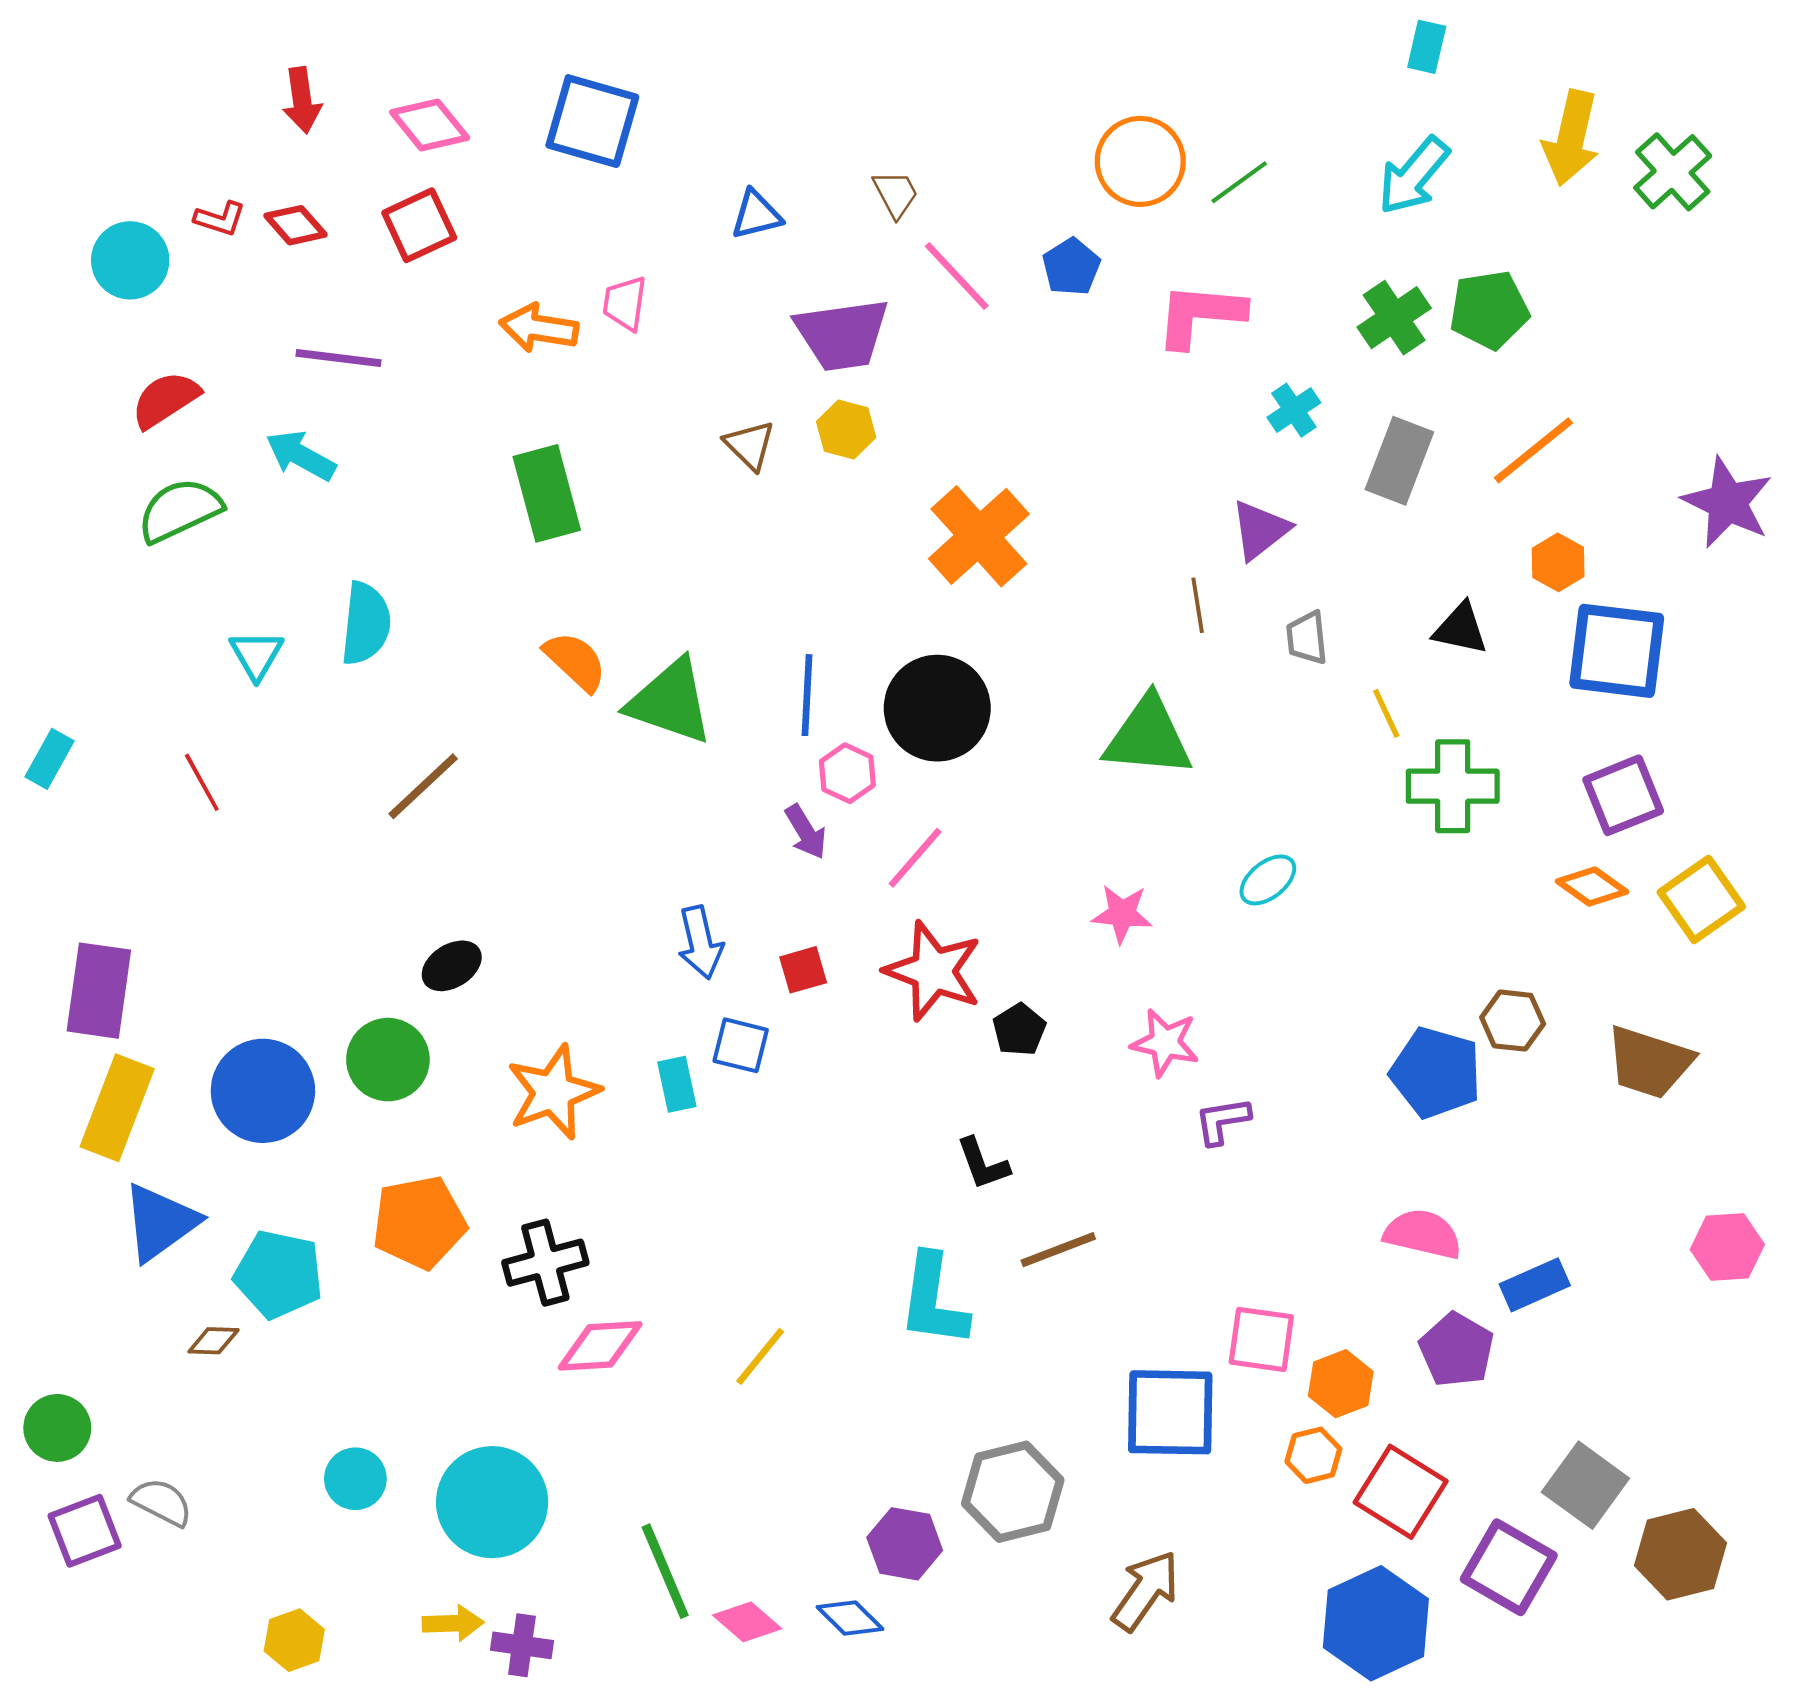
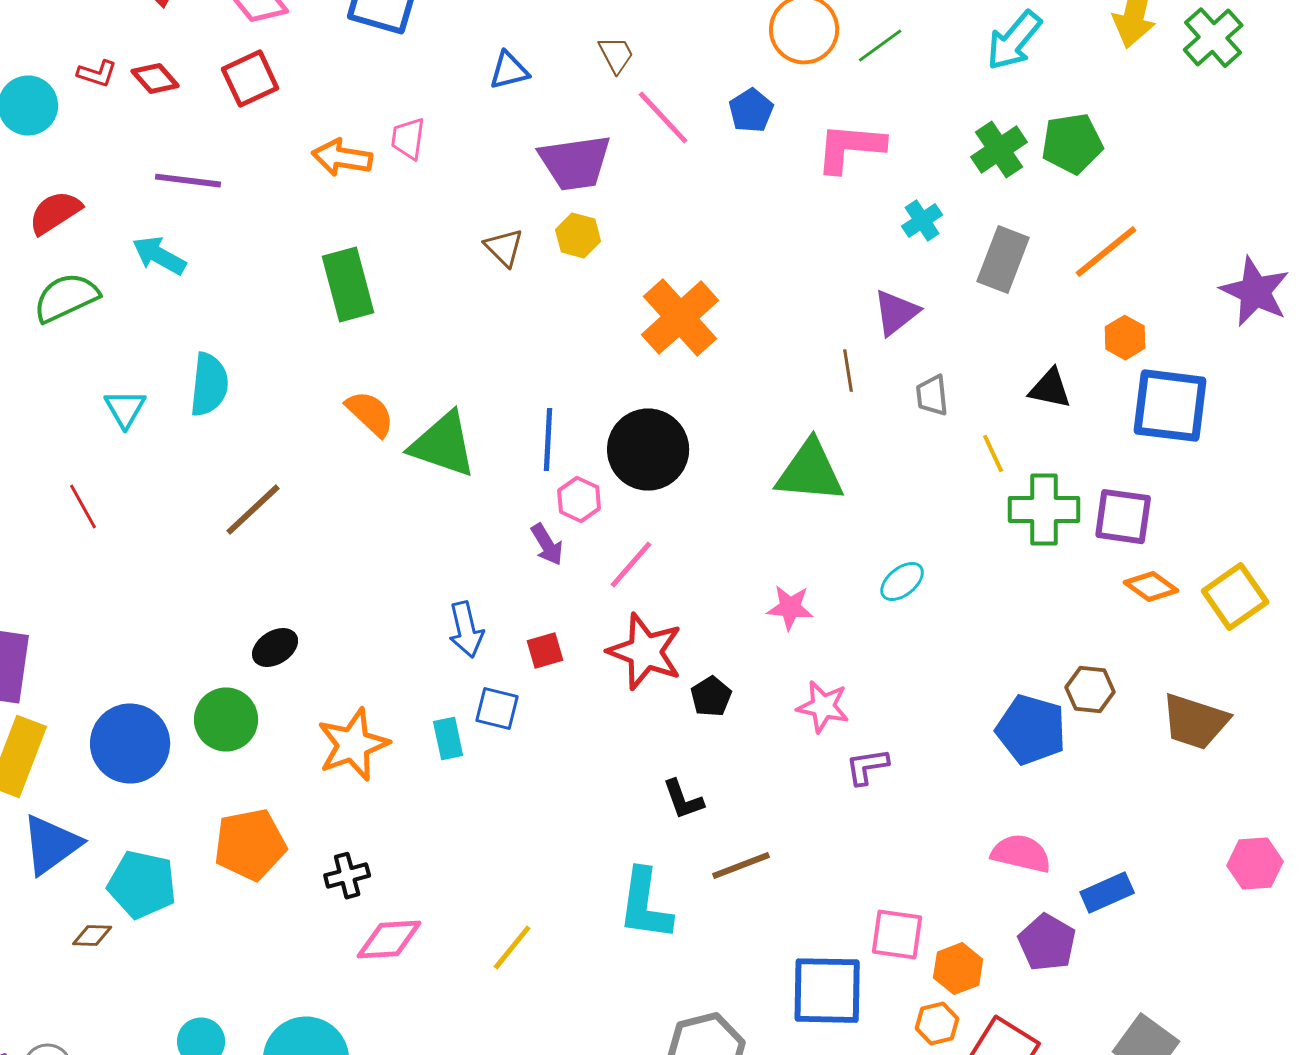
purple square: (1623, 795) -> (1123, 517), moved, turned 30
black cross: (545, 1263) -> (347, 876), size x0.7

